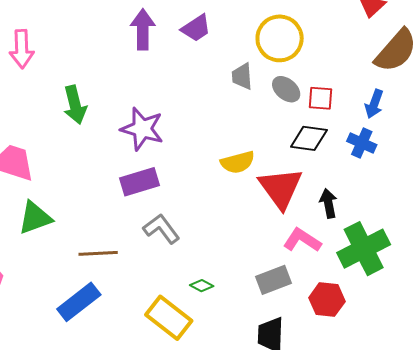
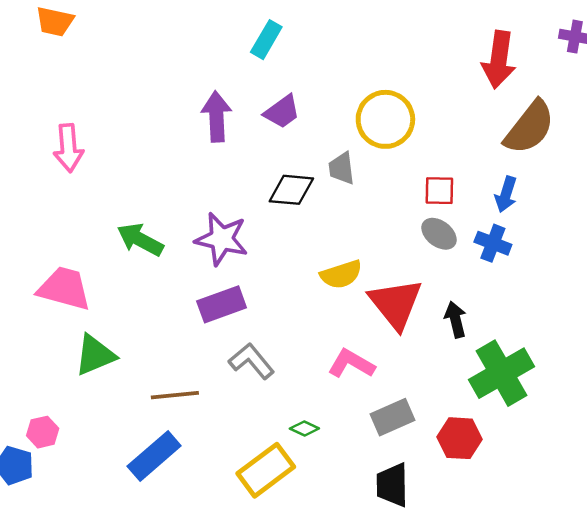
gray ellipse: (286, 89) -> (439, 234), moved
green arrow: (75, 105) -> (140, 240), moved, turned 135
black diamond: (309, 138) -> (291, 190), moved
pink L-shape: (302, 240) -> (351, 364), moved
yellow rectangle: (169, 318) -> (266, 470), turned -72

